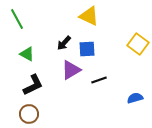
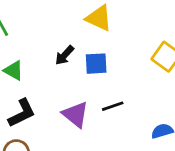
purple triangle: (71, 70) -> (76, 114), moved, turned -50

